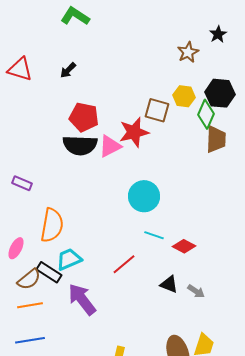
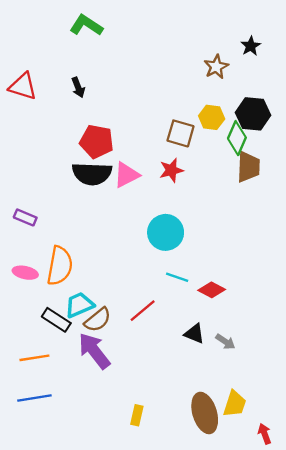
black arrow: (68, 70) -> (78, 87), turned -66
red star: (134, 132) -> (171, 170), moved, size x0.7
pink ellipse: (16, 248) -> (25, 273), moved, turned 75
brown semicircle: (29, 279) -> (98, 320), moved

